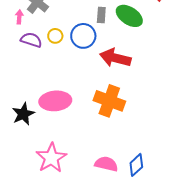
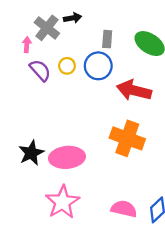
gray rectangle: (101, 15) -> (107, 39), moved
purple semicircle: (31, 40) -> (40, 70), turned 30
pink ellipse: (55, 101) -> (67, 157), moved

